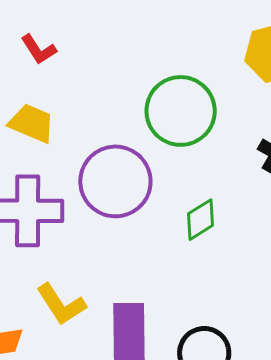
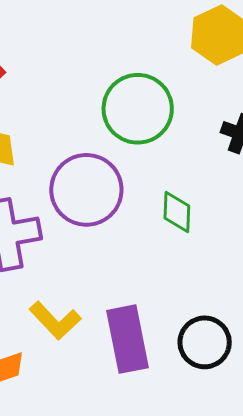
green diamond: (200, 220) -> (177, 212), turned -45

